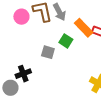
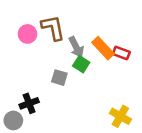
gray arrow: (59, 12) -> (76, 47), moved

